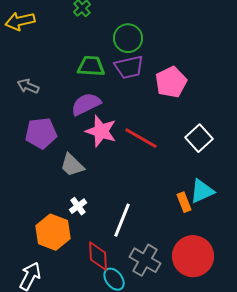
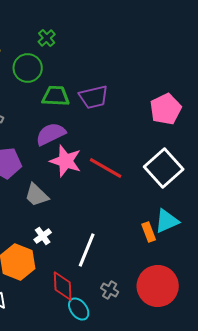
green circle: (128, 38) -> (28, 68), moved
pink pentagon: (171, 82) -> (166, 109), moved
white square: (199, 138) -> (164, 168), size x1.4
gray cross: (145, 260) -> (110, 290), size x0.6

